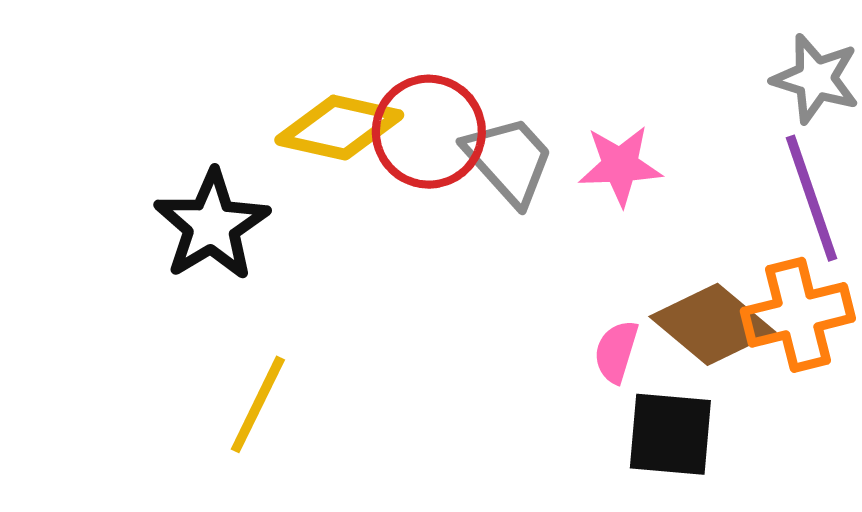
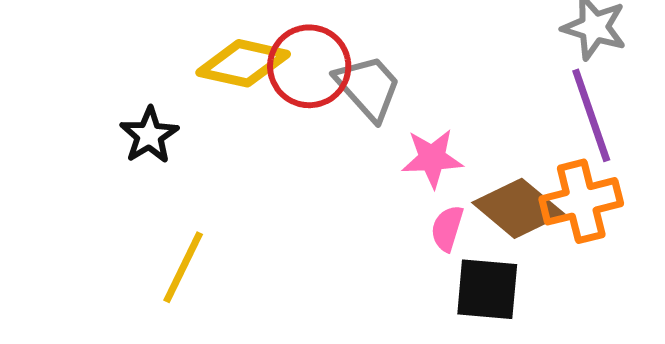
pink star: (620, 166) -> (432, 158), moved
black star: (212, 225) -> (149, 135), size x0.7

